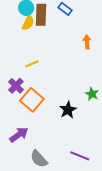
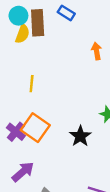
yellow line: (32, 64) -> (32, 84), turned -56
purple cross: (16, 86) -> (16, 132), moved

